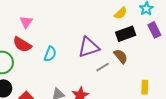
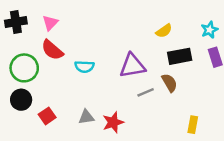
yellow semicircle: (121, 13) -> (164, 31), moved
pink triangle: (26, 22) -> (50, 23), moved
cyan semicircle: (50, 54) -> (84, 67), turned 63

